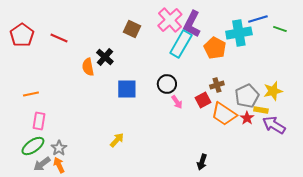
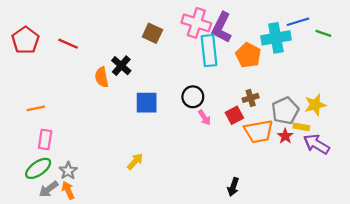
pink cross: (170, 20) -> (196, 23), turned -30
cyan rectangle: (181, 44) -> (209, 51), turned -36
orange trapezoid: (224, 114) -> (259, 131), turned -44

